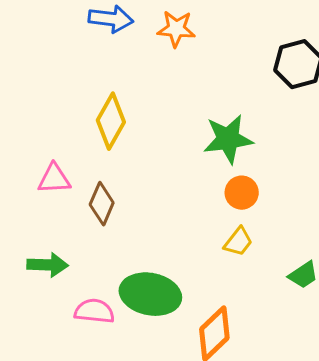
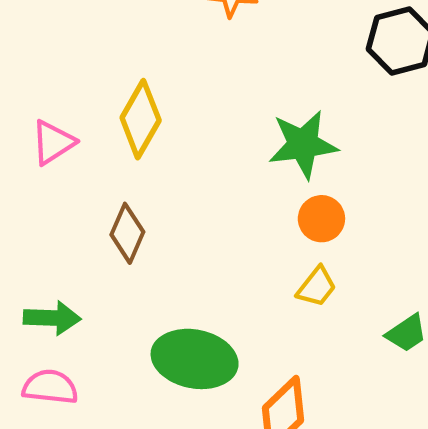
pink triangle: (54, 179) -> (53, 142), moved, turned -30
pink semicircle: (94, 311) -> (50, 387), moved

